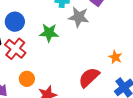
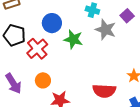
blue circle: (15, 22) -> (52, 23), moved
red semicircle: (89, 77) -> (104, 91), turned -145

